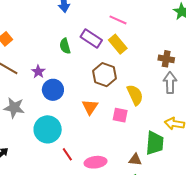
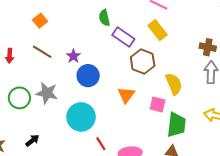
purple rectangle: (91, 39) -> (123, 37), moved
green semicircle: (65, 46) -> (104, 18), moved
green trapezoid: (155, 143) -> (176, 125), moved

